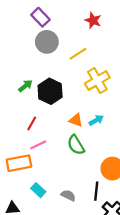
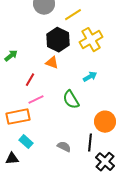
green arrow: (25, 86) -> (11, 56), moved
black hexagon: (50, 91) -> (58, 40), moved
orange triangle: (76, 120) -> (52, 63), moved
cyan rectangle: (38, 190) -> (26, 142), moved

